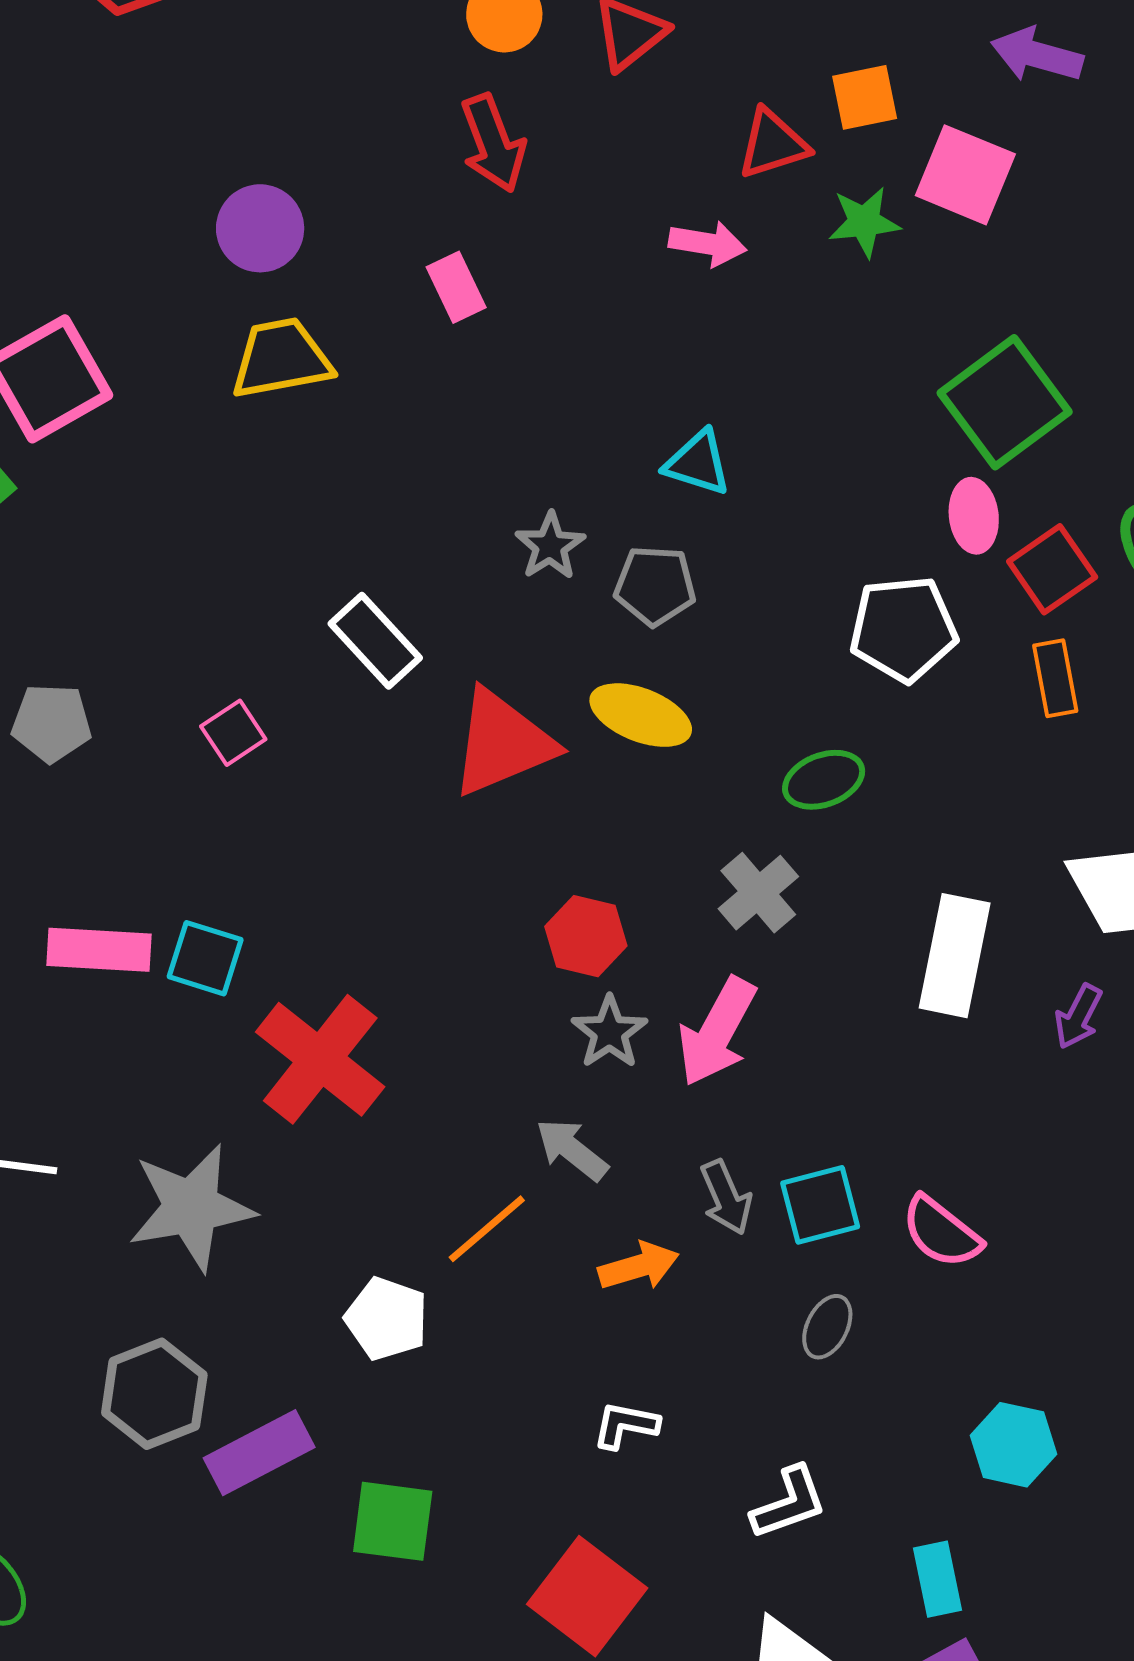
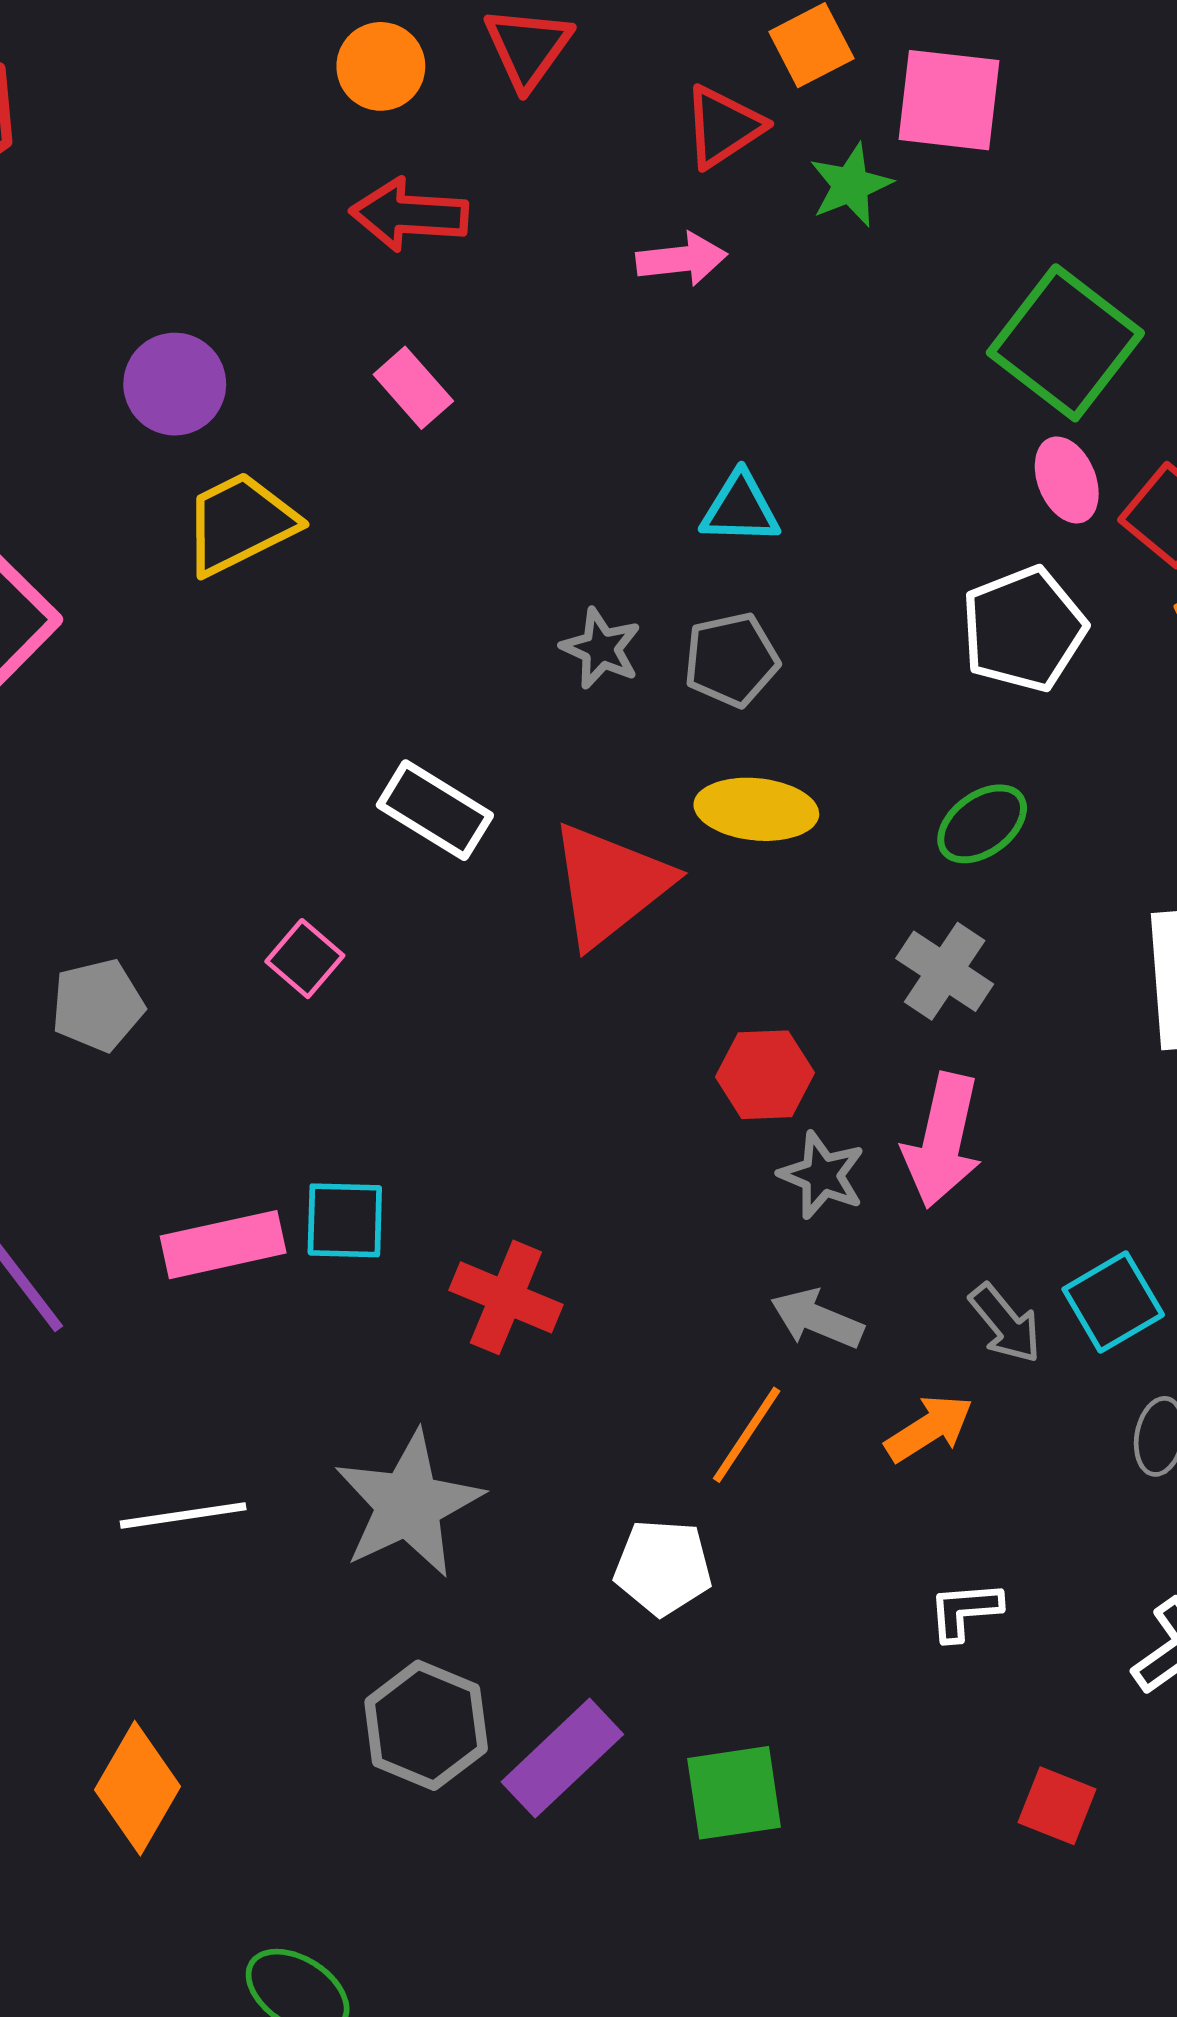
red arrow: (493, 143) -> (409, 215), turned 130
red cross: (320, 1059) -> (506, 1297), size x0.7
red square: (587, 1596) -> (1057, 1806), moved, size x0.6

